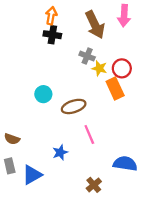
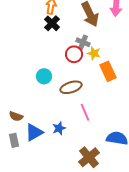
black cross: (52, 35) -> (52, 23), turned 35
red circle: (122, 68) -> (74, 54), moved
blue triangle: (32, 175) -> (34, 132), moved
brown cross: (94, 185) -> (89, 157), size x1.5

